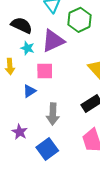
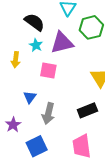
blue triangle: (29, 91) -> (30, 97), moved, turned -32

